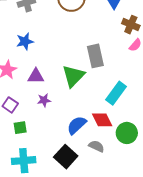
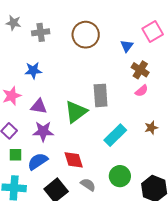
purple star: (44, 100) -> (43, 131), size x1.5
red diamond: (102, 120) -> (74, 160), moved
blue semicircle: (77, 125) -> (38, 161), moved

